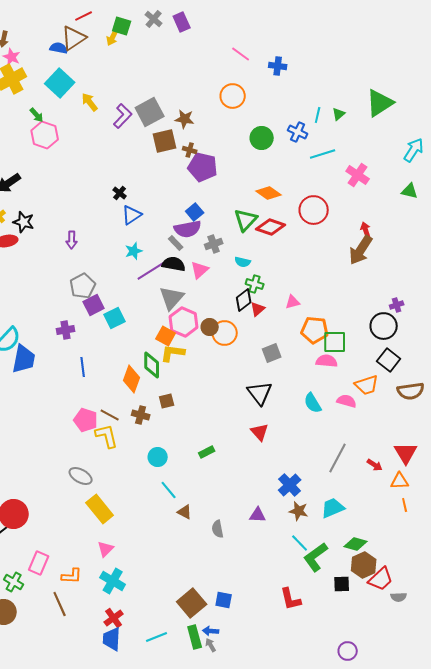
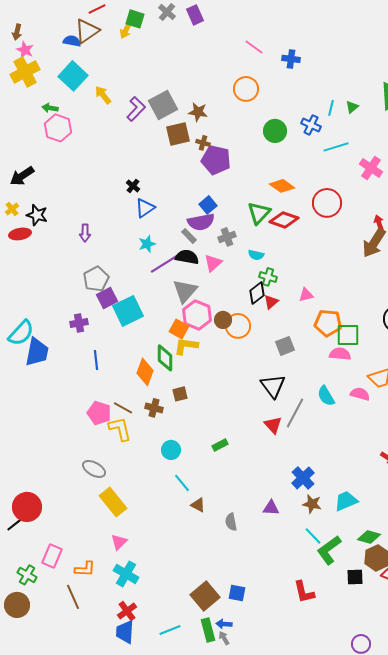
green arrow: (37, 115) -> (50, 108), turned 140
cyan square: (115, 318) -> (128, 311), size x1.4
gray line: (338, 458) -> (295, 413), moved

